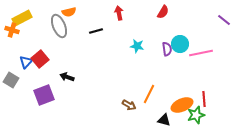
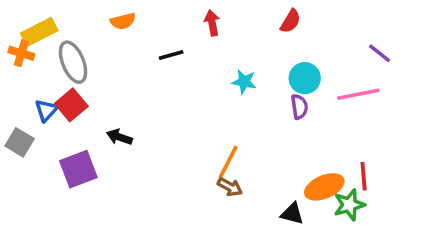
purple line: (224, 20) -> (380, 53), moved
gray ellipse: (59, 26) -> (73, 62), moved
cyan circle: (180, 44) -> (305, 78), moved
purple semicircle: (167, 49) -> (299, 107), moved
orange line: (149, 94) -> (228, 162), moved

